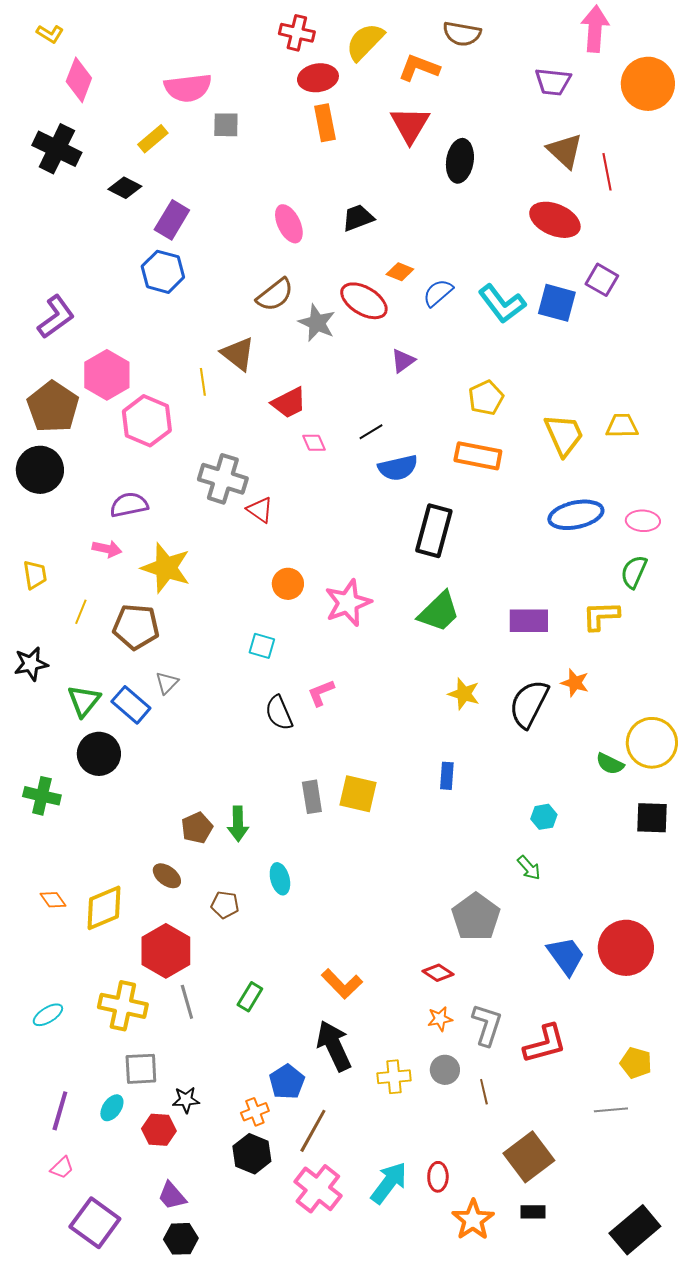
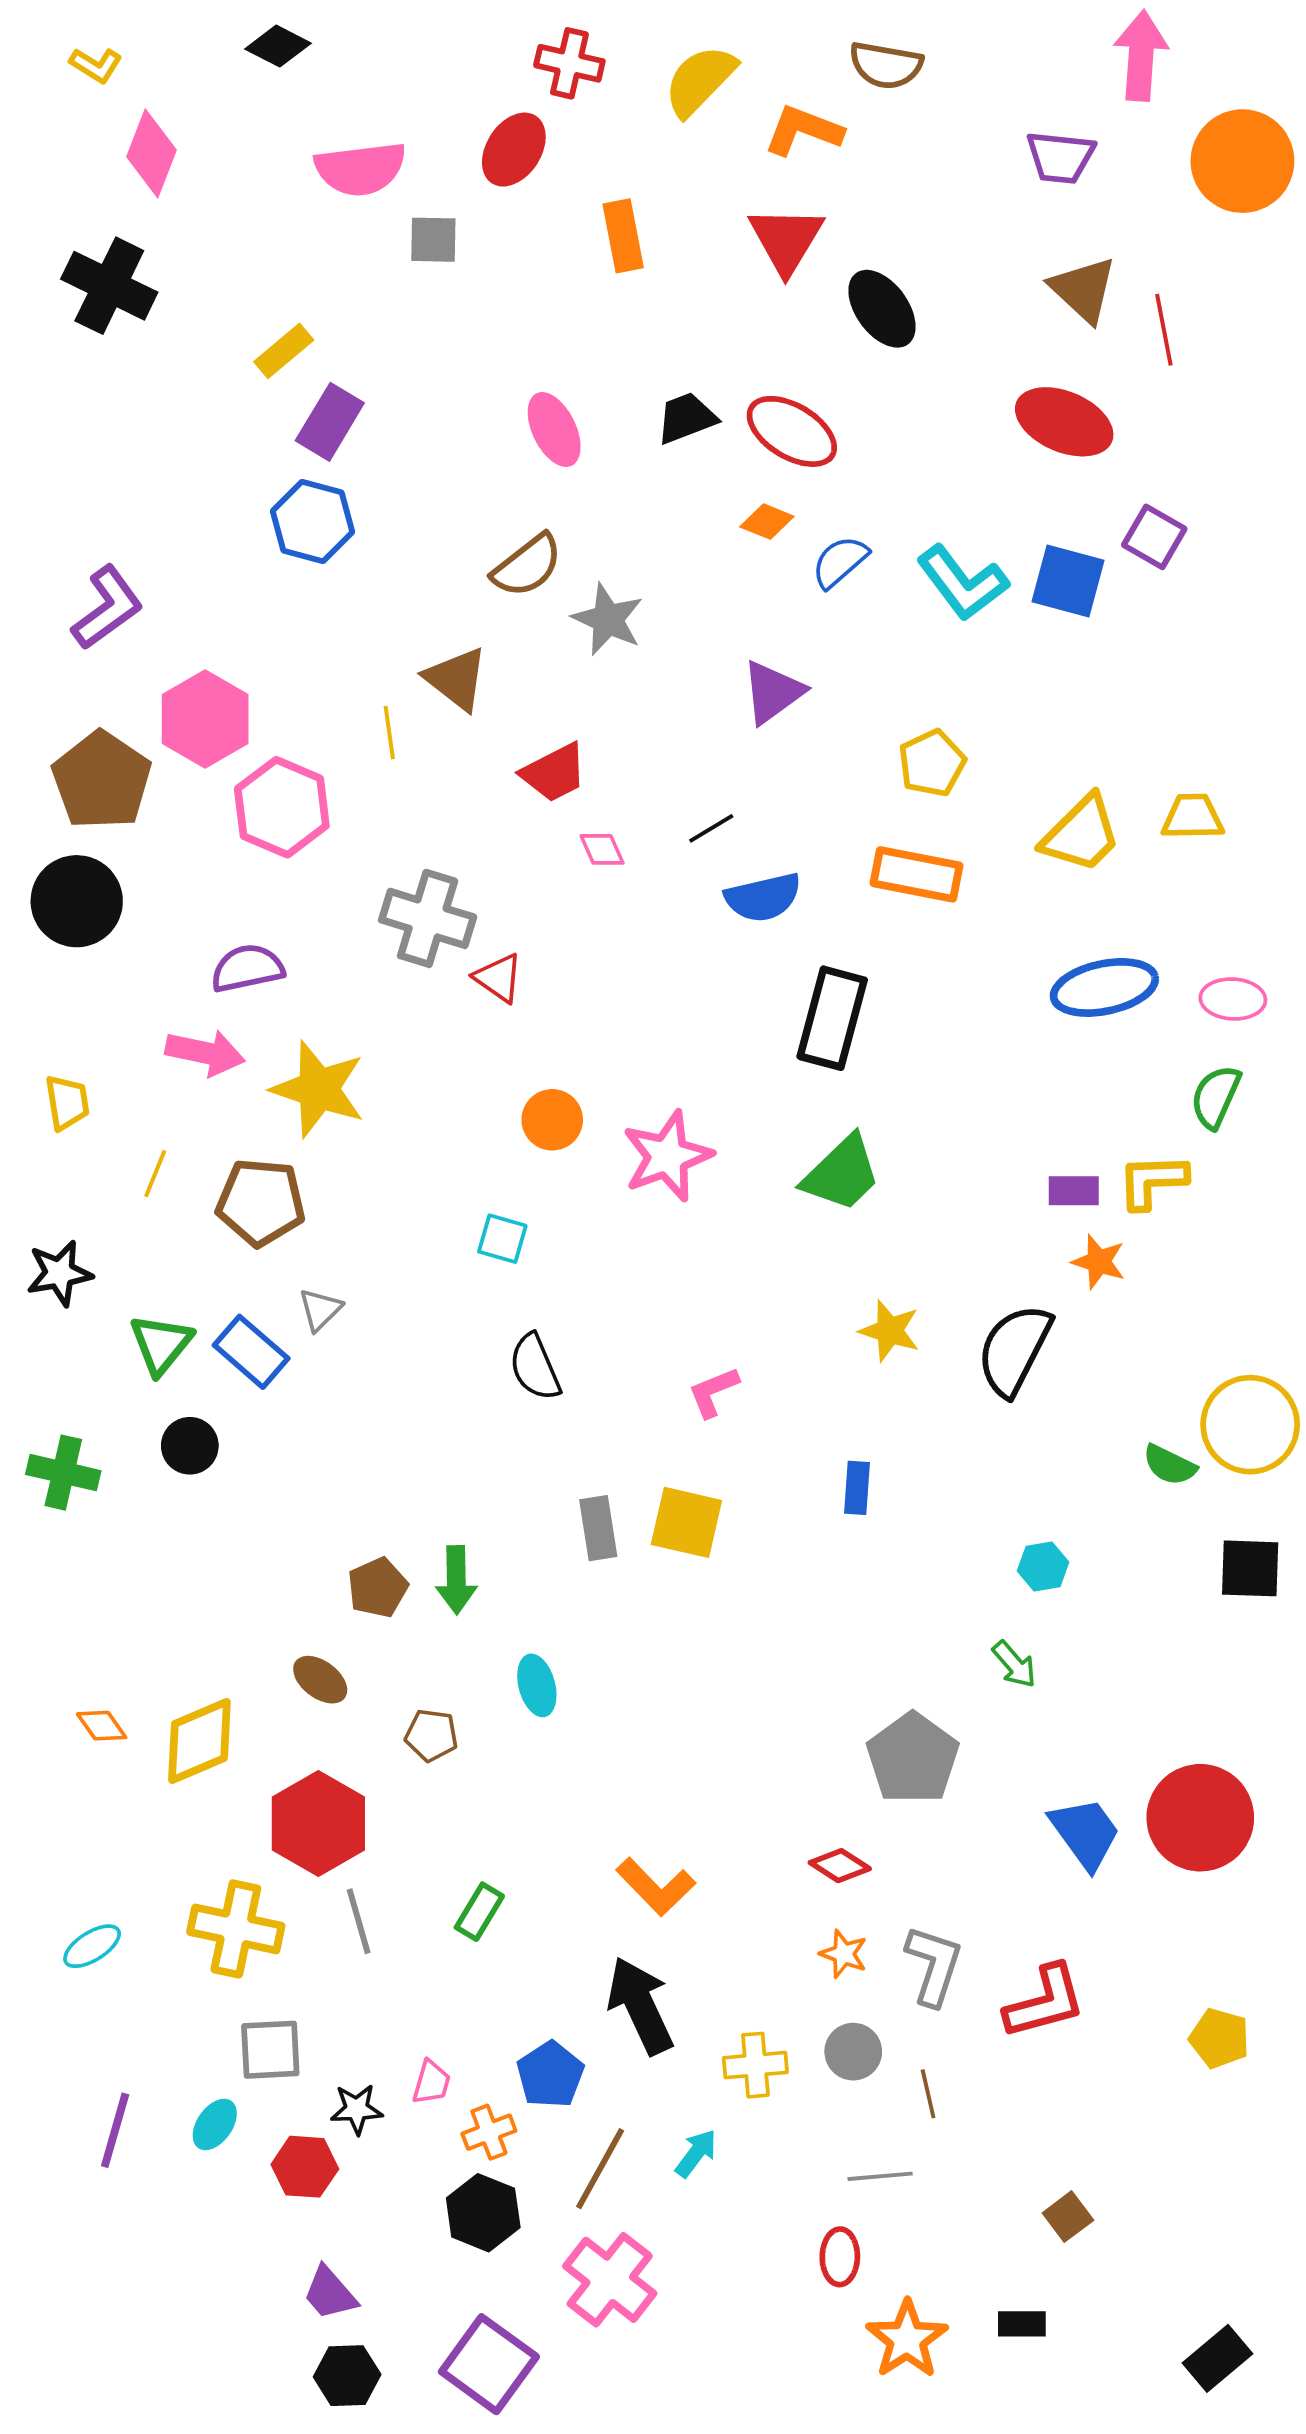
red ellipse: (318, 78) -> (514, 150), moved, turned -48
yellow rectangle: (153, 139) -> (284, 351), moved
black ellipse: (460, 161) -> (882, 309), turned -45
black diamond: (125, 188) -> (278, 46), moved
red ellipse: (364, 301) -> (792, 431), moved
purple triangle: (403, 361) -> (773, 692), size x1.4
yellow trapezoid: (564, 435) -> (1081, 834), turned 69
pink arrow: (107, 549) -> (205, 1053), size x1.4
purple rectangle: (529, 621) -> (1074, 1191), moved, size x0.7
orange star: (575, 683) -> (1099, 1262), moved
pink L-shape: (321, 693) -> (713, 1392), moved
black circle: (99, 754) -> (190, 1446), size x0.7
green cross: (42, 796) -> (63, 1473), moved
orange star: (440, 1019) -> (844, 1954), turned 30
gray line: (611, 1110) -> (880, 2176), moved
brown square: (529, 1157) -> (1068, 2217), moved, size x0.5
pink trapezoid: (62, 1168) -> (431, 2082), moved, turned -30
cyan arrow: (389, 1183) -> (696, 2153), moved, size x0.6
purple square: (95, 1223) -> (489, 2364), moved
black rectangle: (635, 1230) -> (1218, 2358), size x0.7

